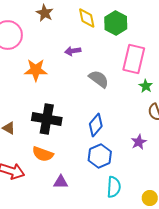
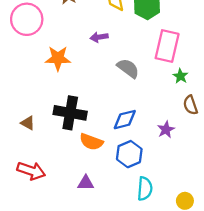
blue diamond: (96, 125) -> (125, 120), turned 35
purple star: (139, 142) -> (166, 130), moved
orange semicircle: (43, 154) -> (91, 142), moved

